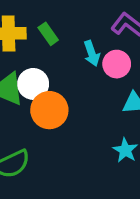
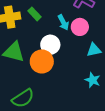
white circle: (33, 84) -> (50, 45), moved

